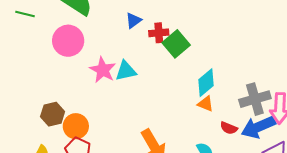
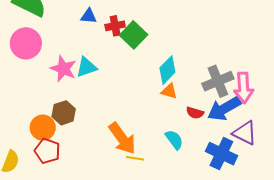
blue triangle: (133, 20) -> (89, 16), turned 48
brown hexagon: (53, 114) -> (64, 113), moved

